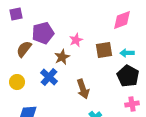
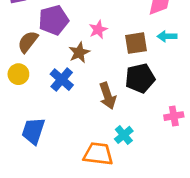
cyan arrow: (127, 53) -> (167, 36), moved
black pentagon: (128, 76) -> (140, 78), moved, turned 30
yellow circle: (17, 82) -> (18, 74), moved

